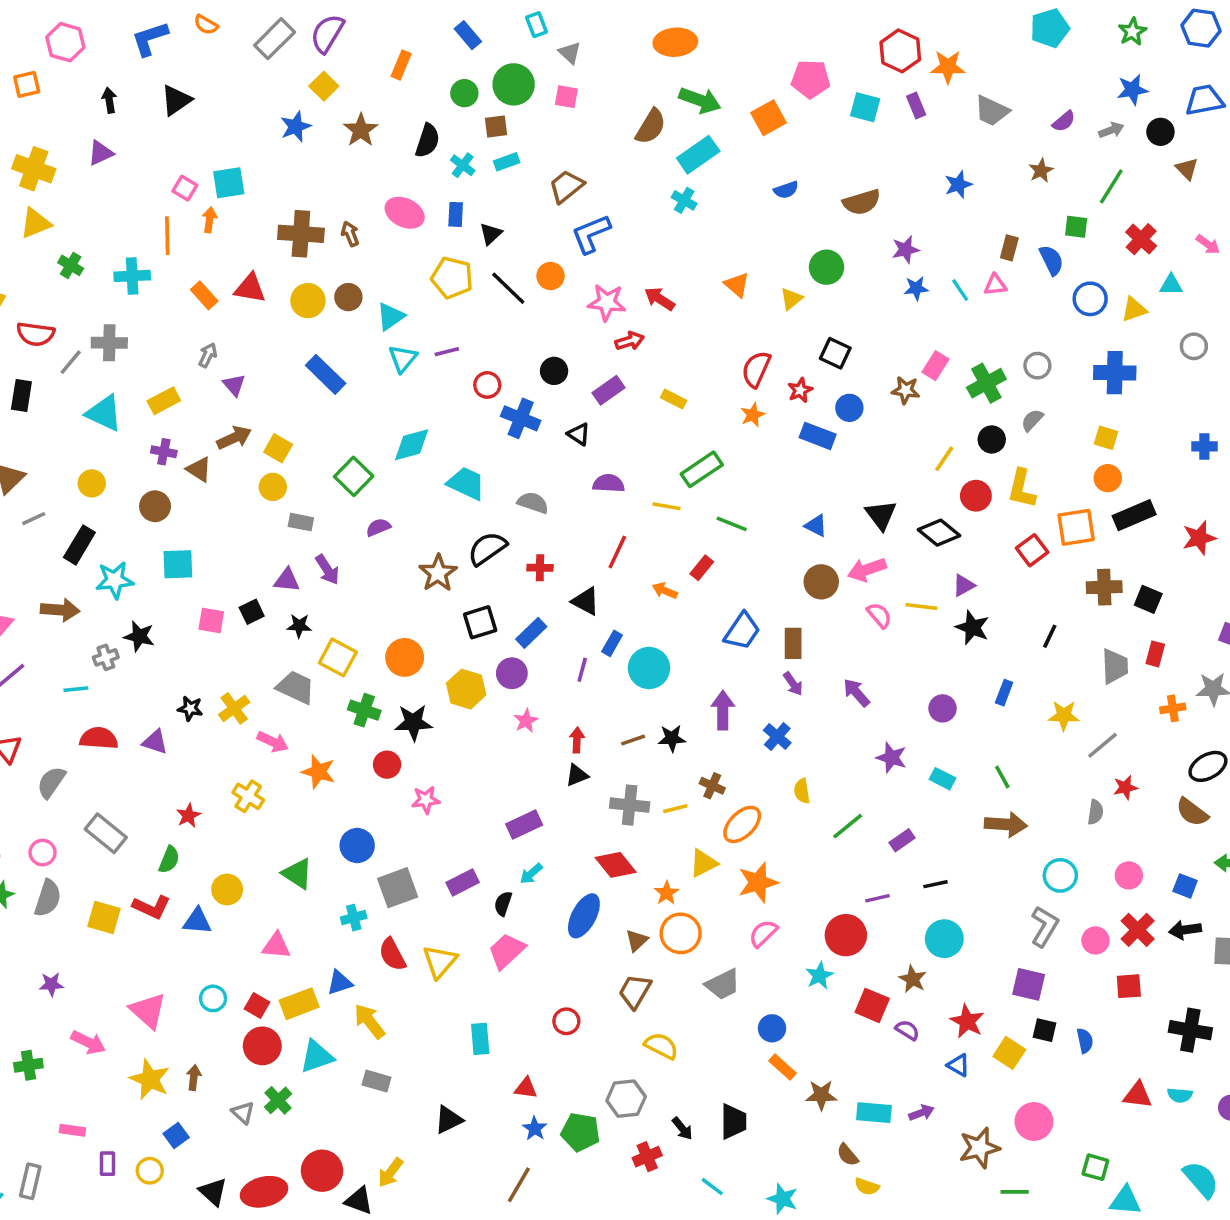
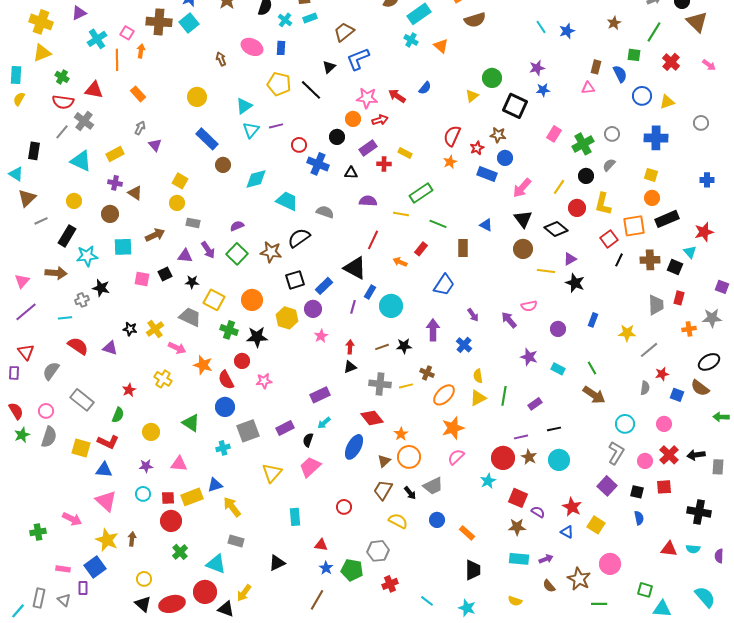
brown triangle: (1187, 169) -> (697, 22), size x1.6
cyan square: (229, 183) -> (189, 23), moved, turned -30
blue semicircle: (786, 190) -> (425, 88), moved, turned -32
brown semicircle: (862, 202) -> (475, 20), moved
brown cross: (301, 234) -> (159, 22), moved
black triangle: (491, 234) -> (329, 67), moved
cyan cross: (132, 276) -> (97, 39), moved, turned -30
orange circle: (551, 276) -> (353, 119), moved
orange triangle: (737, 285) -> (441, 46), moved
cyan triangle: (1171, 285) -> (690, 252), moved, turned 48
red triangle: (250, 288) -> (94, 90), moved
cyan line: (960, 290) -> (541, 27), moved
brown circle: (348, 297) -> (223, 165), moved
red semicircle: (35, 334) -> (63, 102), moved
gray cross: (109, 343) -> (84, 121), turned 36
black square: (835, 353) -> (515, 106), moved, size x1.4
brown star: (906, 390) -> (498, 135), moved
black triangle: (579, 434) -> (351, 173), turned -32
brown arrow: (234, 438) -> (155, 235), moved
green square: (354, 476) -> (237, 254), moved
red cross: (540, 568) -> (384, 164), moved
pink arrow: (867, 570) -> (522, 188), moved, turned -30
brown star: (438, 573) -> (271, 252), turned -30
brown circle: (821, 582) -> (523, 249), moved
black triangle: (586, 601) -> (355, 268), size x1.4
pink semicircle: (879, 615) -> (529, 306), moved, turned 119
black line: (1050, 636) -> (619, 260), moved
brown rectangle: (793, 643) -> (463, 248), moved
red semicircle: (99, 738) -> (78, 346), turned 30
brown arrow: (1006, 824) -> (594, 395), turned 30
green line: (848, 826) -> (504, 396), turned -42
yellow triangle: (703, 863) -> (478, 398), moved
blue square: (1185, 886) -> (677, 395), moved
blue triangle: (197, 921) -> (104, 470), moved
red semicircle: (392, 954) -> (226, 380), moved
brown star: (913, 979) -> (529, 457), moved
purple star: (51, 984) -> (146, 466), moved
purple square: (1029, 984) -> (607, 486), turned 30
red square: (257, 1005) -> (168, 498), turned -32
blue circle: (772, 1028) -> (437, 520), moved
black square: (1044, 1030) -> (637, 492), moved
cyan triangle: (317, 1056) -> (216, 564), moved, turned 40
brown star: (821, 1095) -> (517, 527), moved
gray triangle: (243, 1113) -> (64, 600), moved
black trapezoid: (733, 1121) -> (473, 570), moved
black arrow: (682, 1129) -> (410, 493), moved
blue square: (176, 1136) -> (95, 567), moved, size x1.5
brown star: (979, 1148) -> (579, 579), turned -30
brown semicircle: (848, 1155) -> (549, 586), moved
yellow circle: (150, 1171) -> (144, 579), moved

